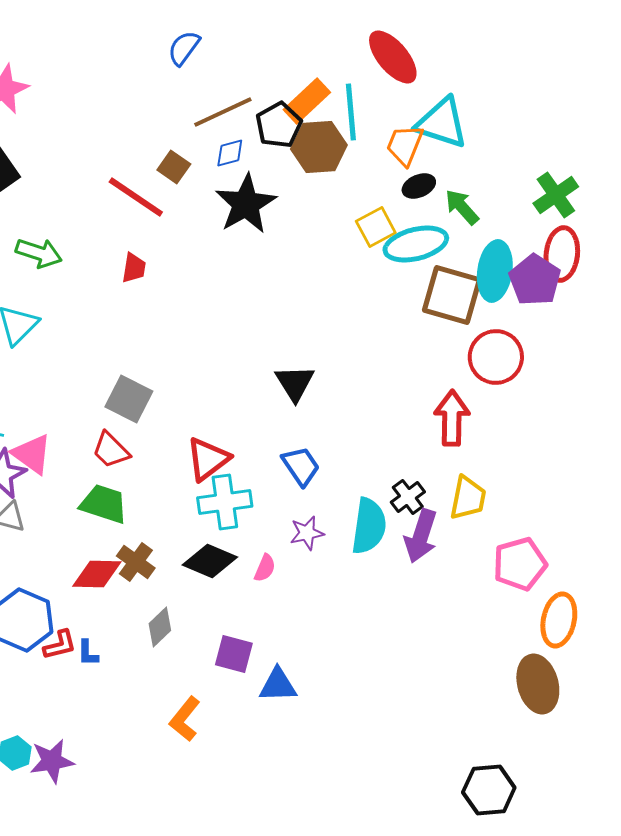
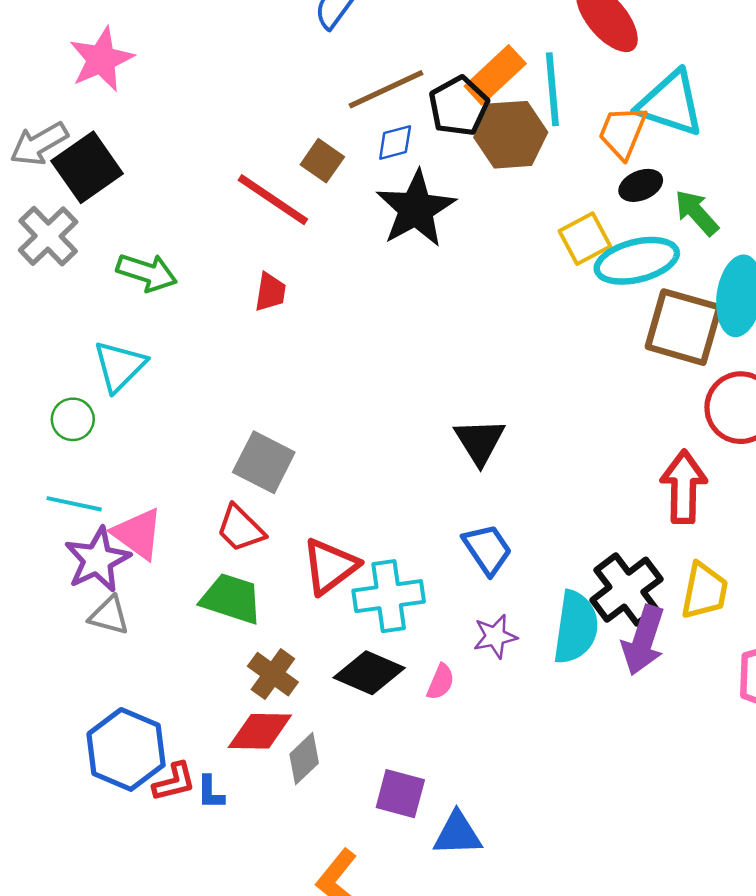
red triangle: (208, 459) -> (330, 566), moved
black cross: (408, 497) -> (626, 590), size x1.6
red diamond: (97, 574) -> (260, 731), moved

